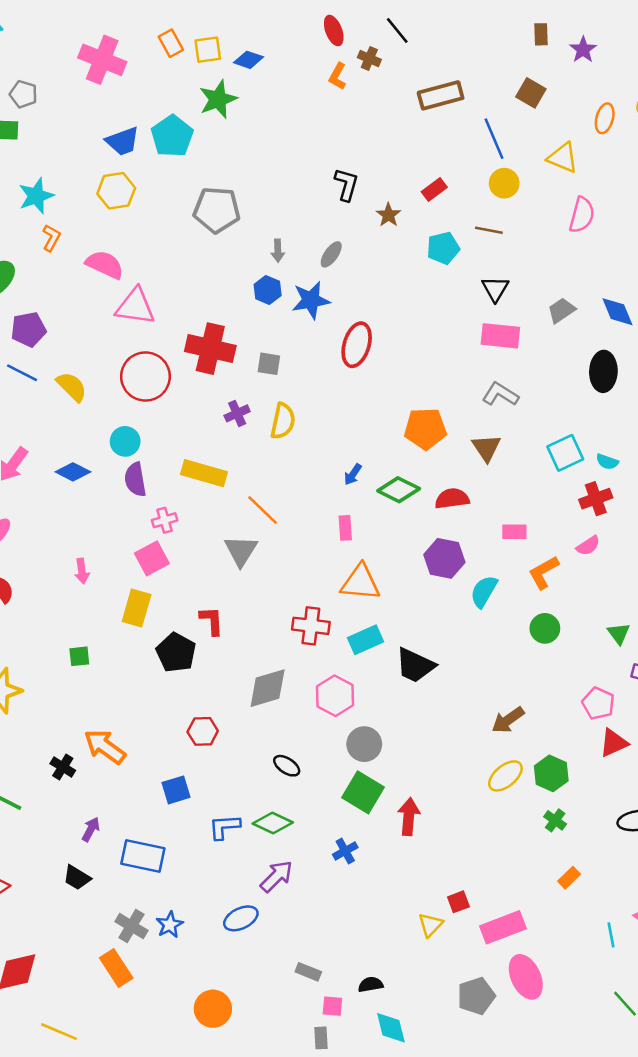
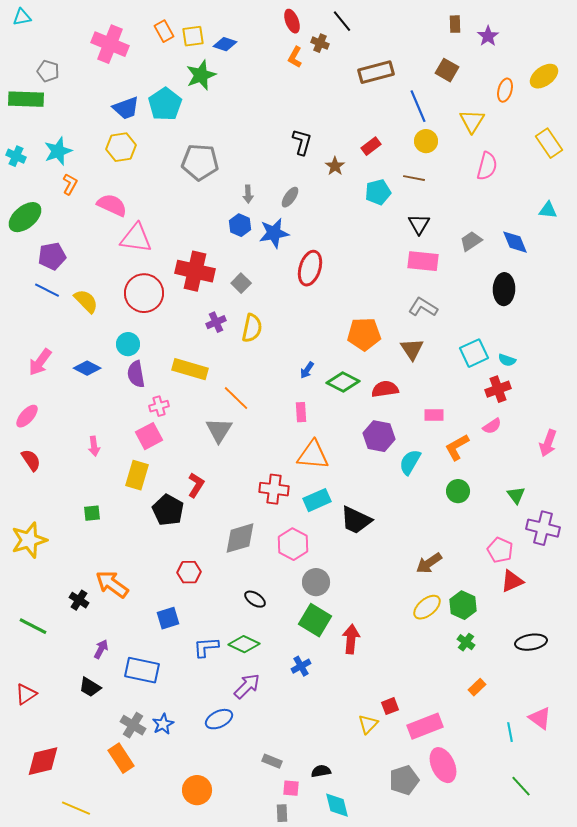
yellow triangle: (563, 158) -> (472, 121), turned 40
gray square: (269, 364) -> (241, 283), turned 36
red L-shape: (212, 621) -> (196, 485), turned 35

